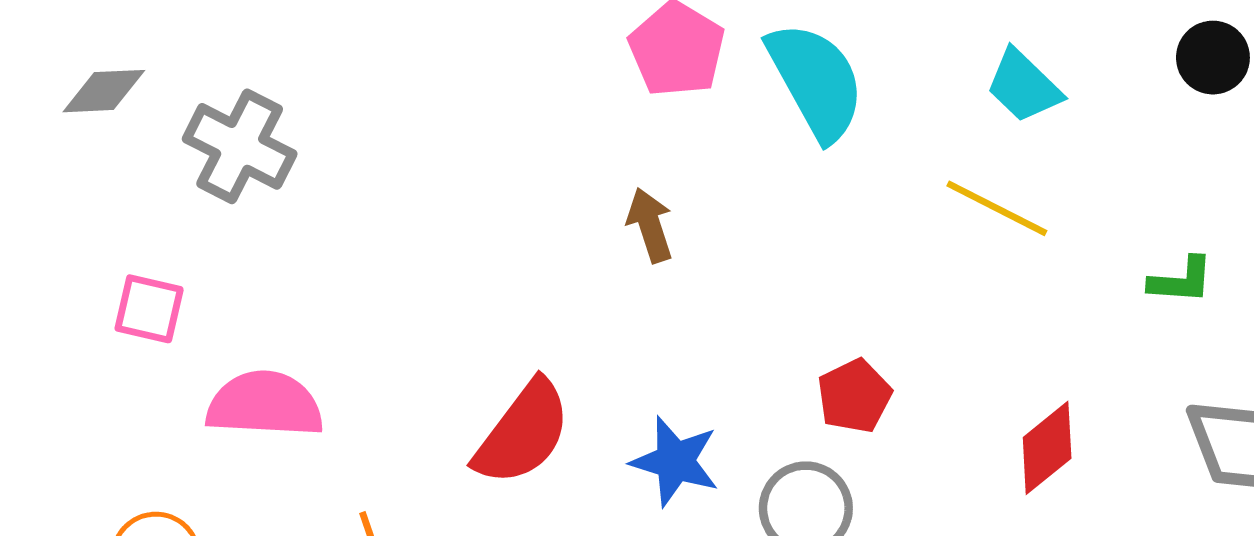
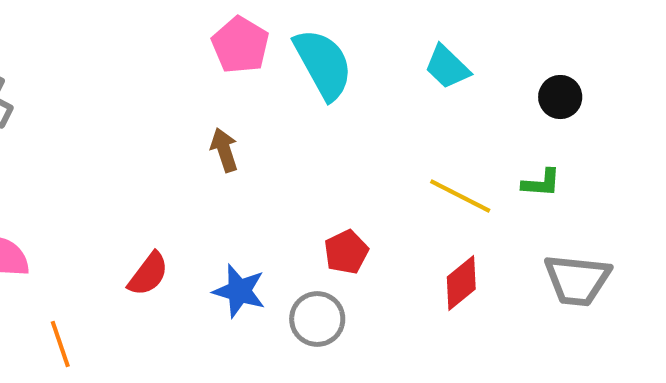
black circle: (1213, 58) -> (560, 97), moved
yellow line: (997, 208) -> (460, 196), moved
red semicircle: (523, 433) -> (148, 274), size x0.7

